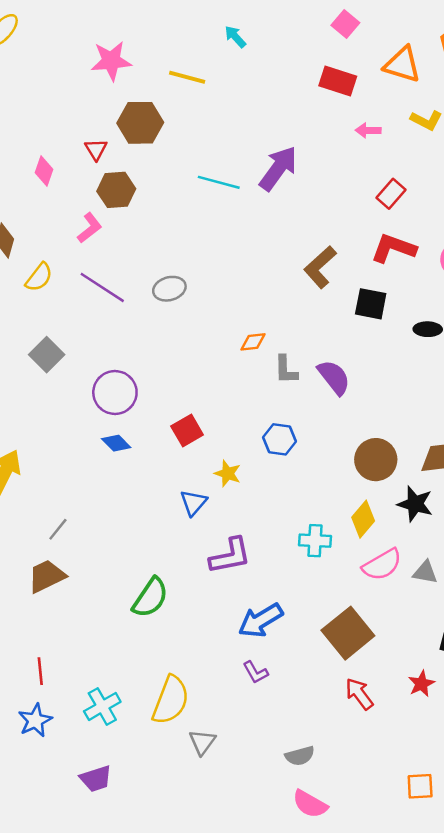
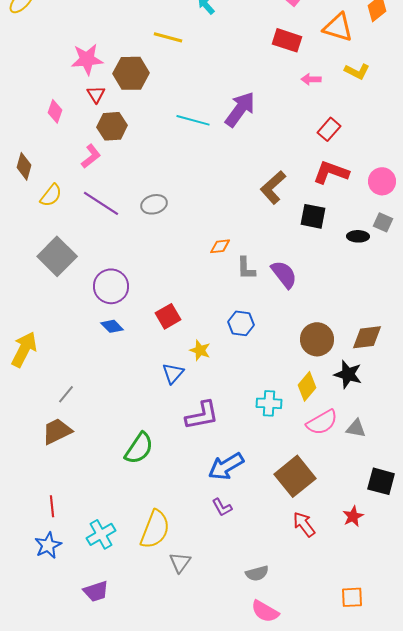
pink star: (111, 61) -> (87, 59), moved
gray square: (47, 355) -> (57, 256), size x1.4

